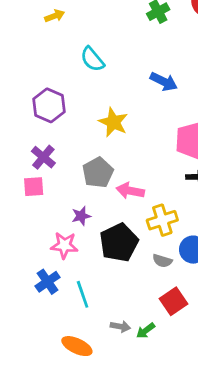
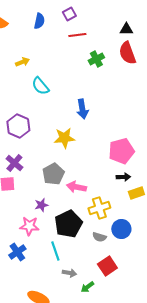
cyan semicircle: (92, 59) -> (40, 86), moved
blue arrow: (164, 82) -> (82, 109), moved, turned 54
yellow star: (113, 122) -> (64, 138), turned -30
cyan line: (83, 294) -> (55, 251), moved
gray arrow: (120, 326) -> (69, 273), moved

